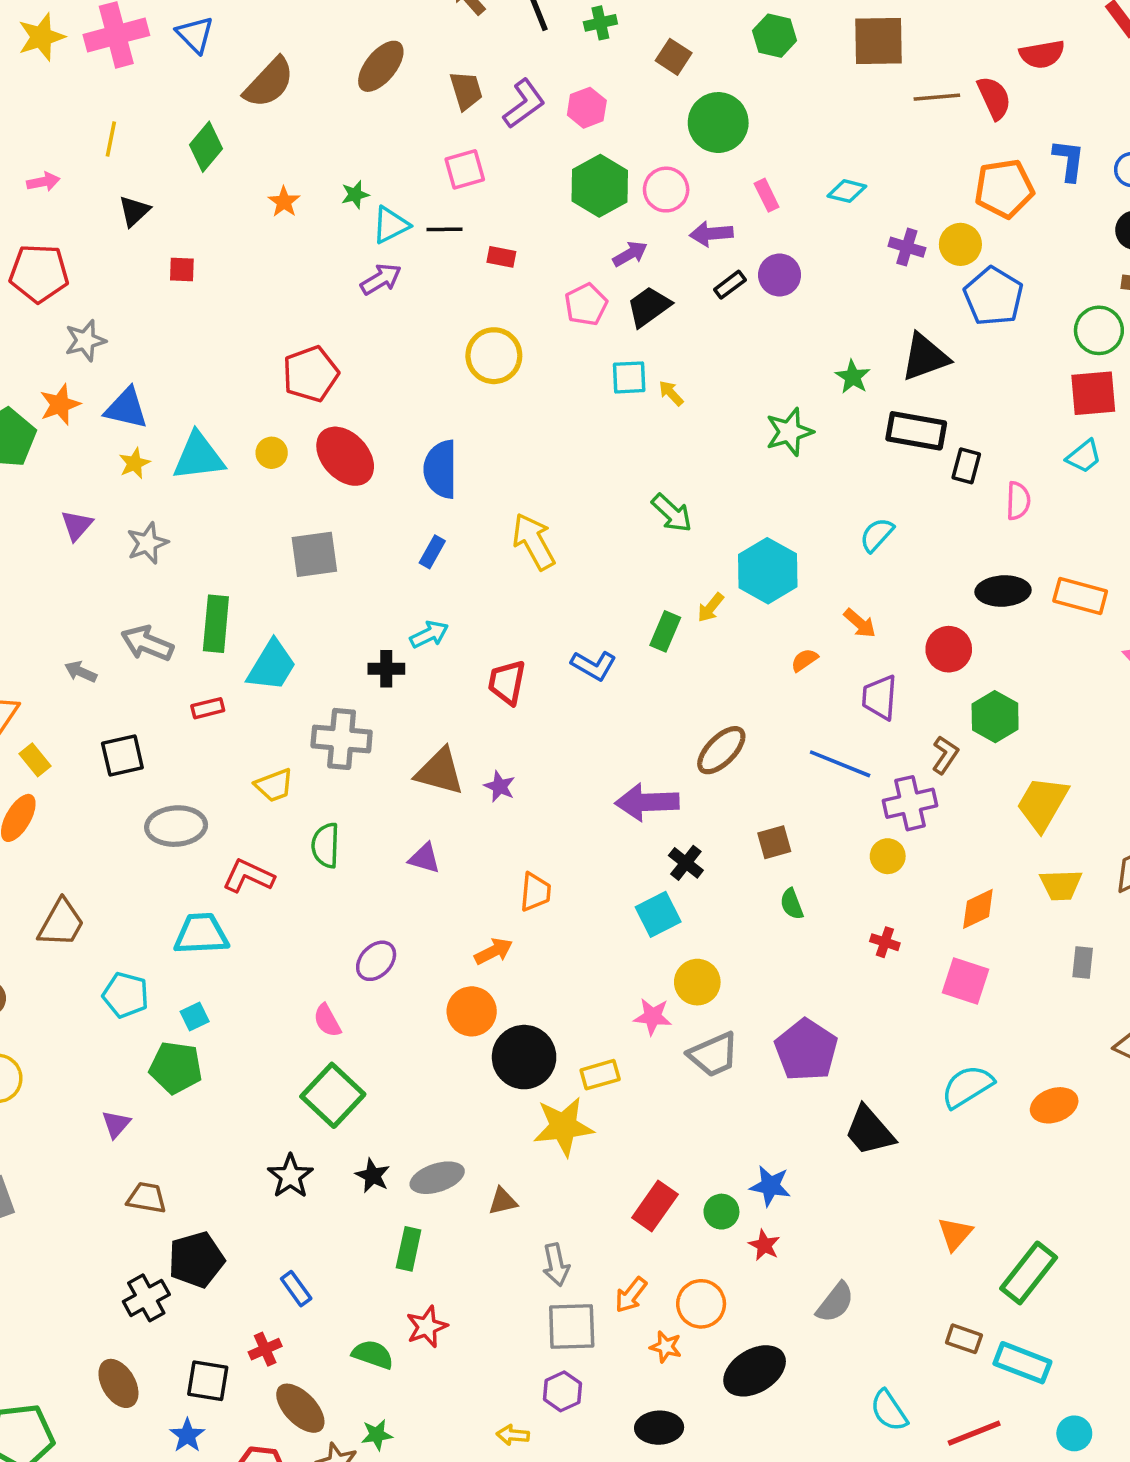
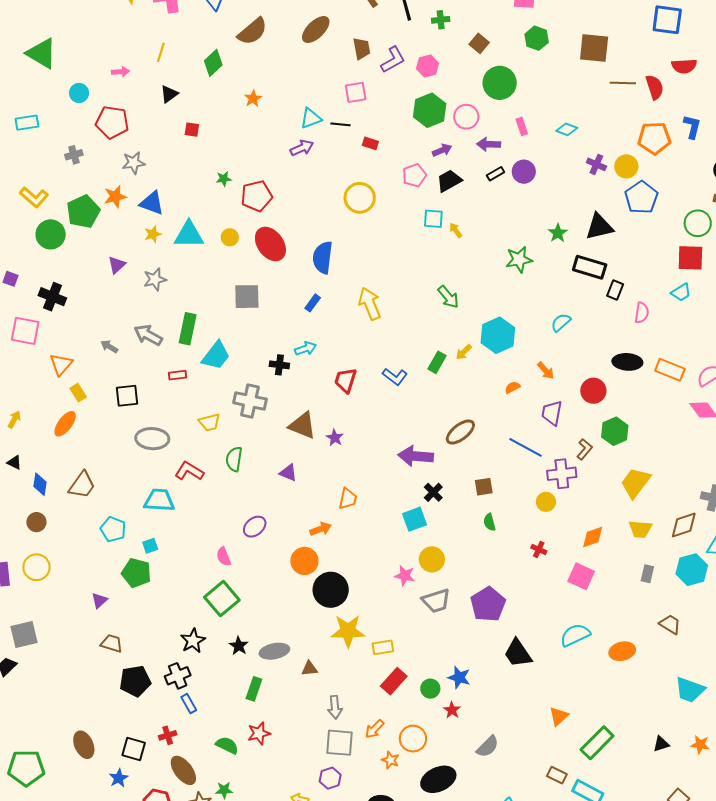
green star: (355, 195) -> (224, 179), moved
yellow rectangle: (600, 1075) -> (383, 647), moved
black cross: (146, 1298) -> (178, 676), moved

